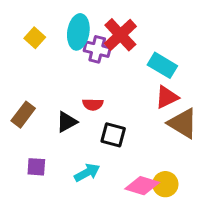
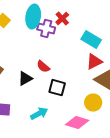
red cross: (120, 35) -> (62, 19), size x0.6
red semicircle: (93, 104) -> (43, 67), turned 40
yellow circle: (165, 184) -> (93, 103), moved

